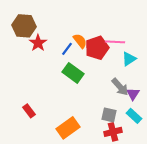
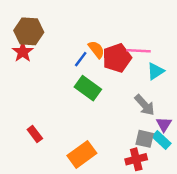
red star: (38, 43) -> (23, 52), moved
purple triangle: (133, 94) -> (164, 124), moved
gray square: (109, 115) -> (145, 139), moved

